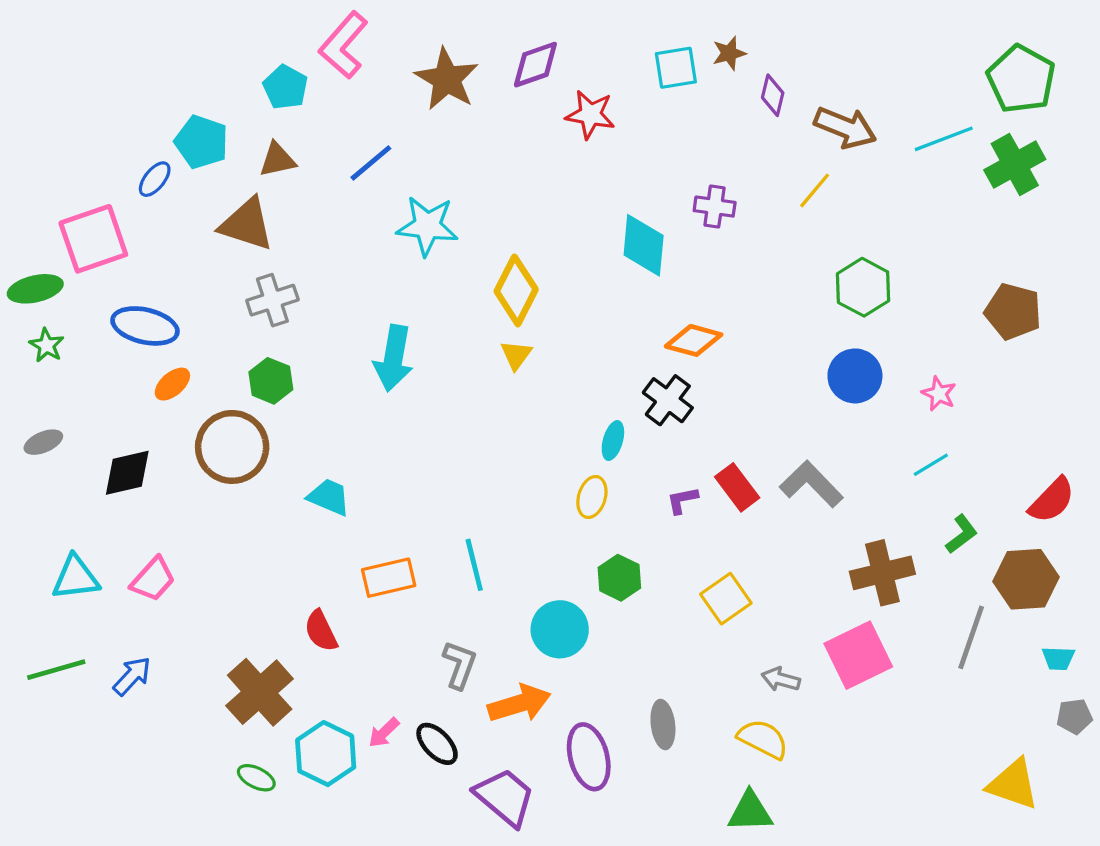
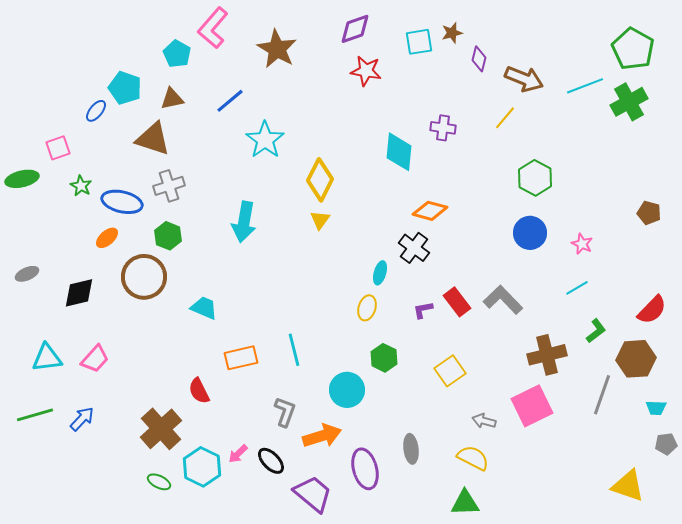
purple diamond: (535, 65) -> (355, 29), moved
cyan star: (427, 226) -> (265, 140), turned 30
pink square: (93, 239) -> (58, 148), size x0.6
brown pentagon: (1013, 311) -> (649, 213), moved, size x0.7
blue ellipse: (145, 326) -> (122, 202), moved
green star: (47, 345) -> (81, 186), moved

